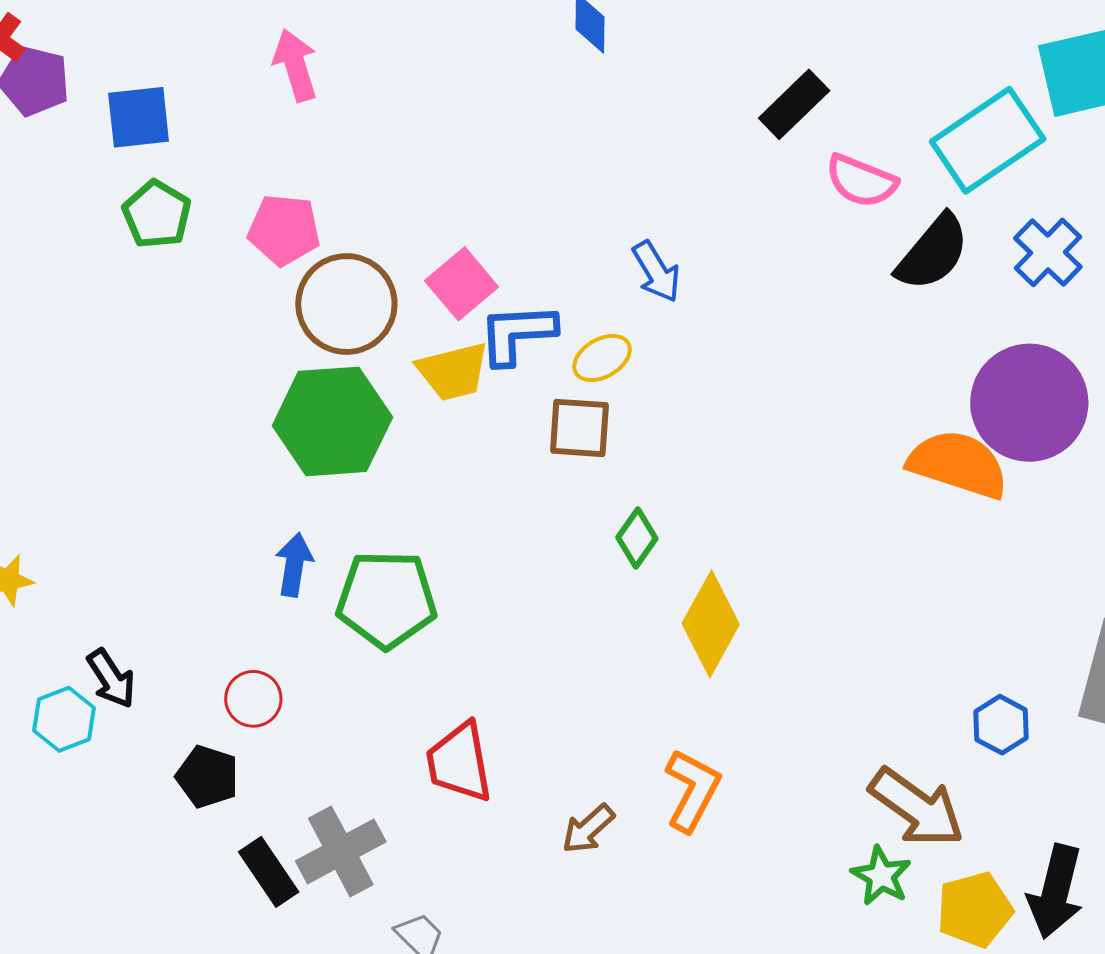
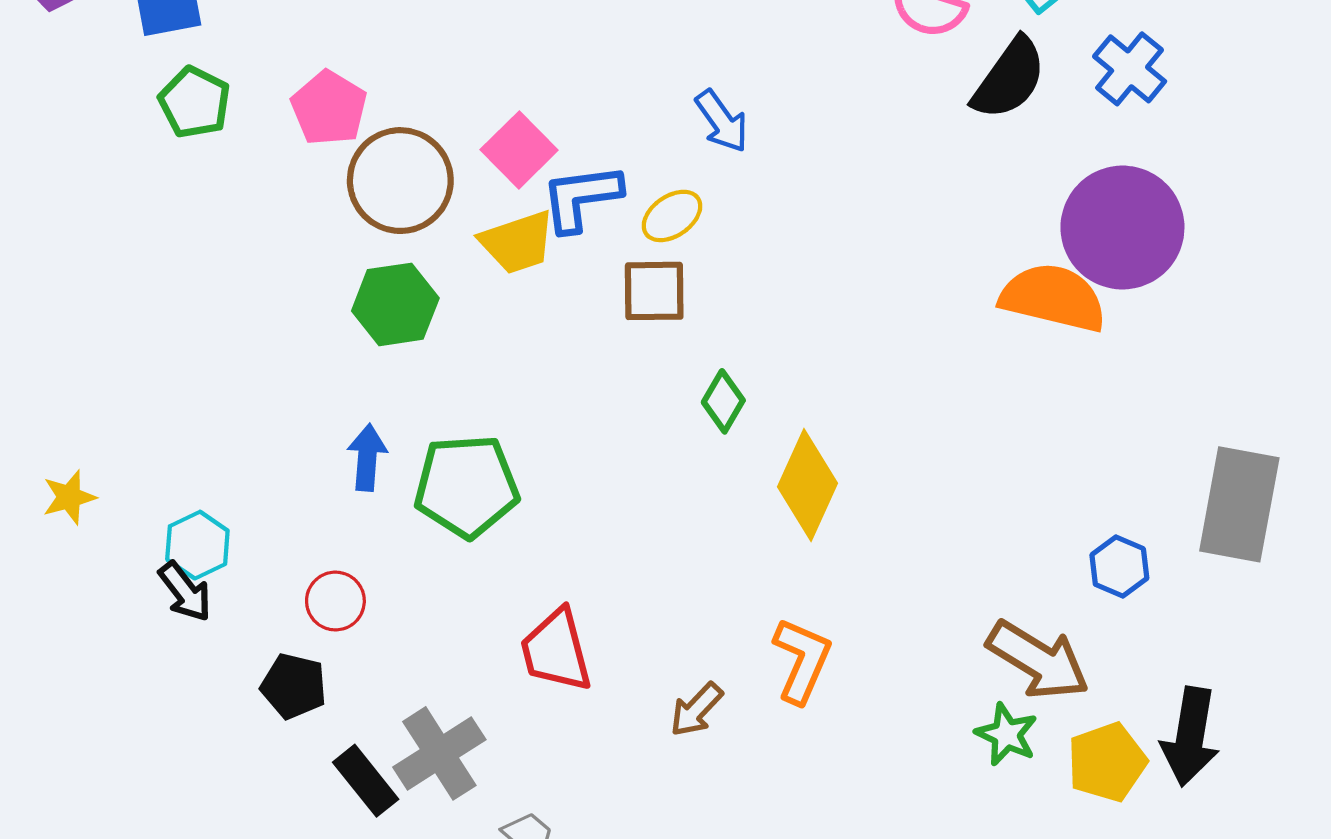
pink pentagon: (284, 230) -> (329, 108), turned 30
green hexagon: (332, 421) -> (395, 304), size x0.7
cyan hexagon: (64, 719) -> (197, 545), moved

